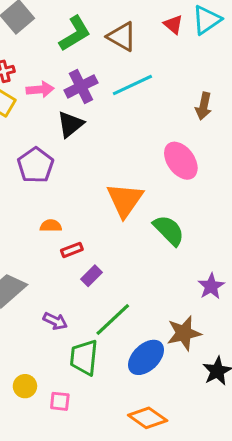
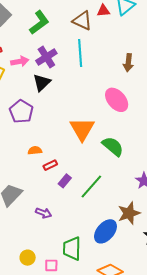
red triangle: (173, 24) -> (103, 11), turned -40
brown triangle: (122, 37) -> (82, 21), moved
cyan line: (132, 85) -> (80, 53), turned -64
green line: (113, 320) -> (91, 186), moved
green trapezoid: (84, 357) -> (72, 249), moved

